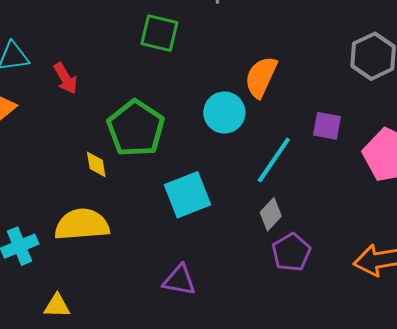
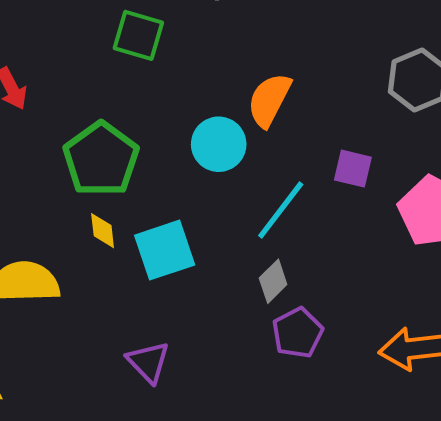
yellow diamond: (96, 164) -> (103, 231), moved
purple triangle: (179, 280) -> (148, 362), turned 33

